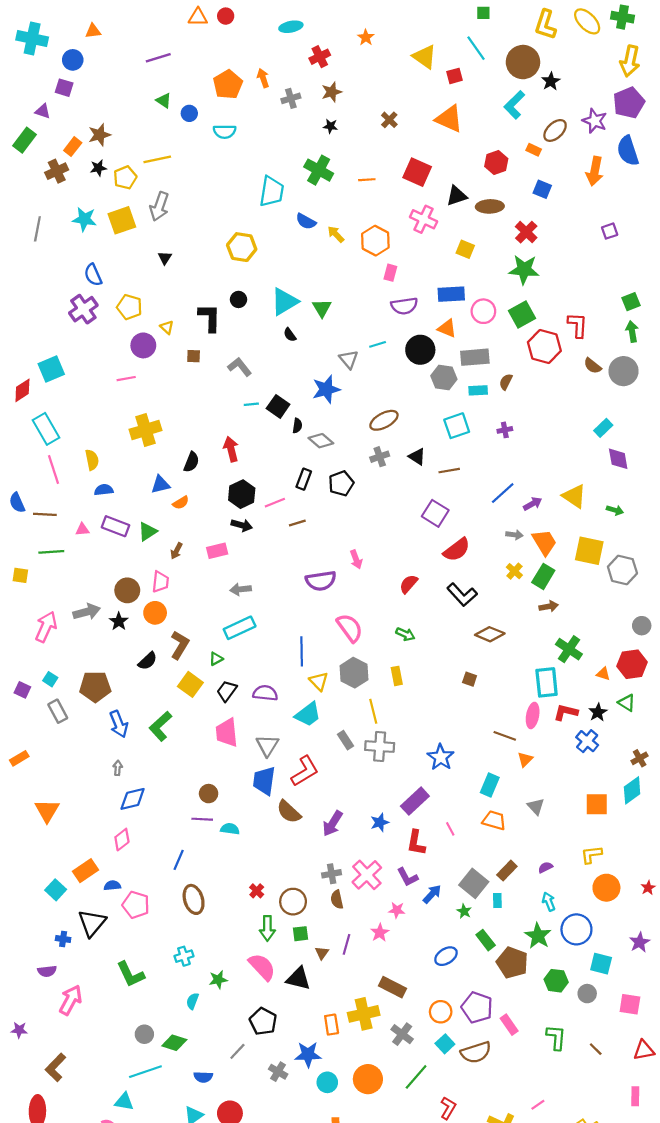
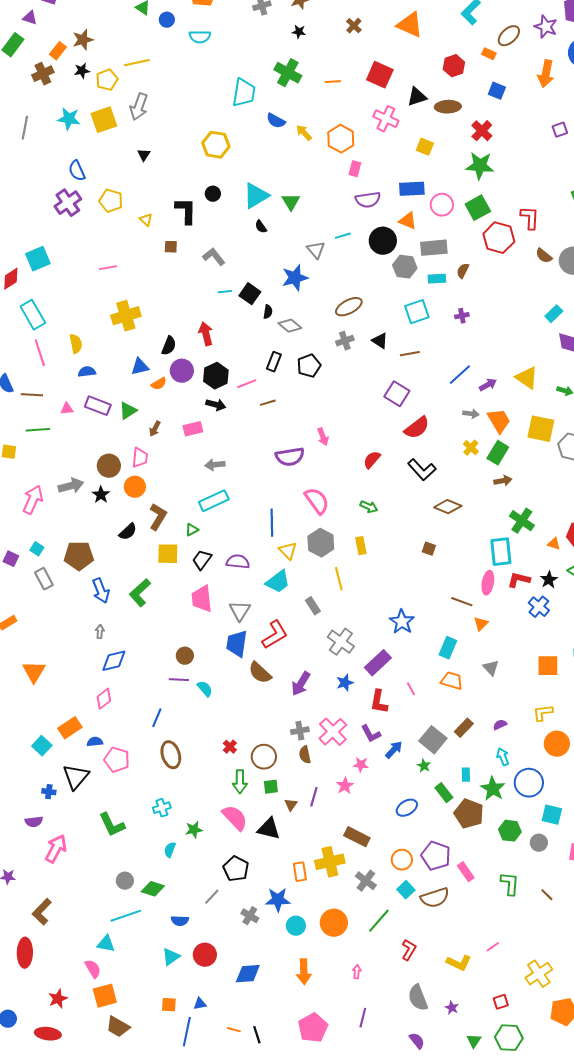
purple circle: (143, 345) -> (182, 371), moved
yellow square: (190, 684) -> (168, 554), turned -35
gray cross: (380, 747) -> (341, 642), moved, turned 32
cyan semicircle: (230, 829) -> (205, 689), turned 42
cyan rectangle: (497, 901) -> (466, 775), moved

